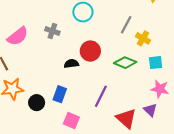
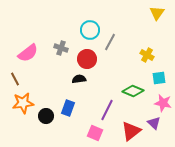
gray line: (126, 25) -> (110, 42), moved
red circle: (90, 51) -> (87, 59), moved
green diamond: (125, 63) -> (133, 91), moved
red triangle: (126, 118) -> (131, 131), turned 40
pink square: (71, 121) -> (95, 133), moved

